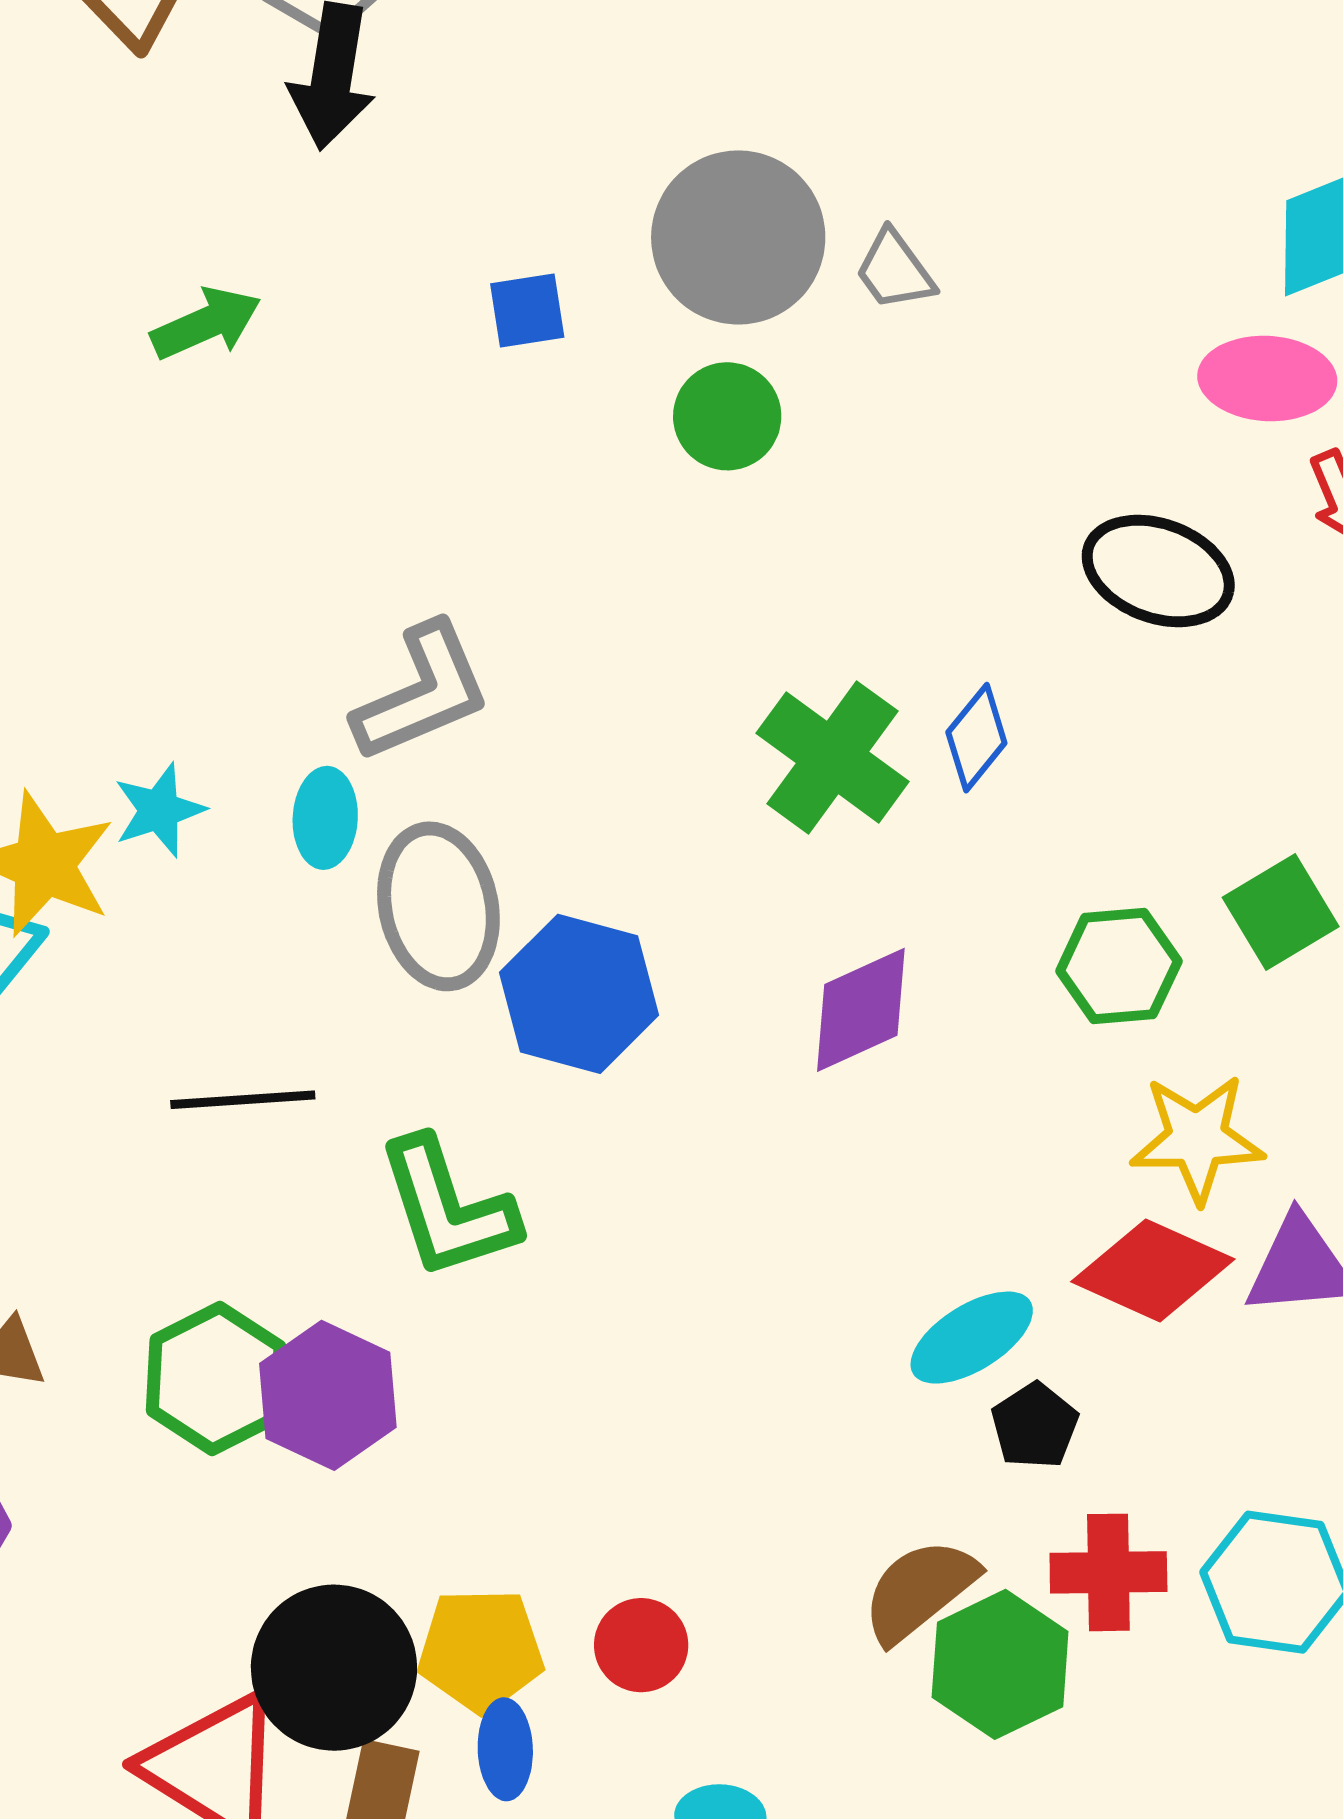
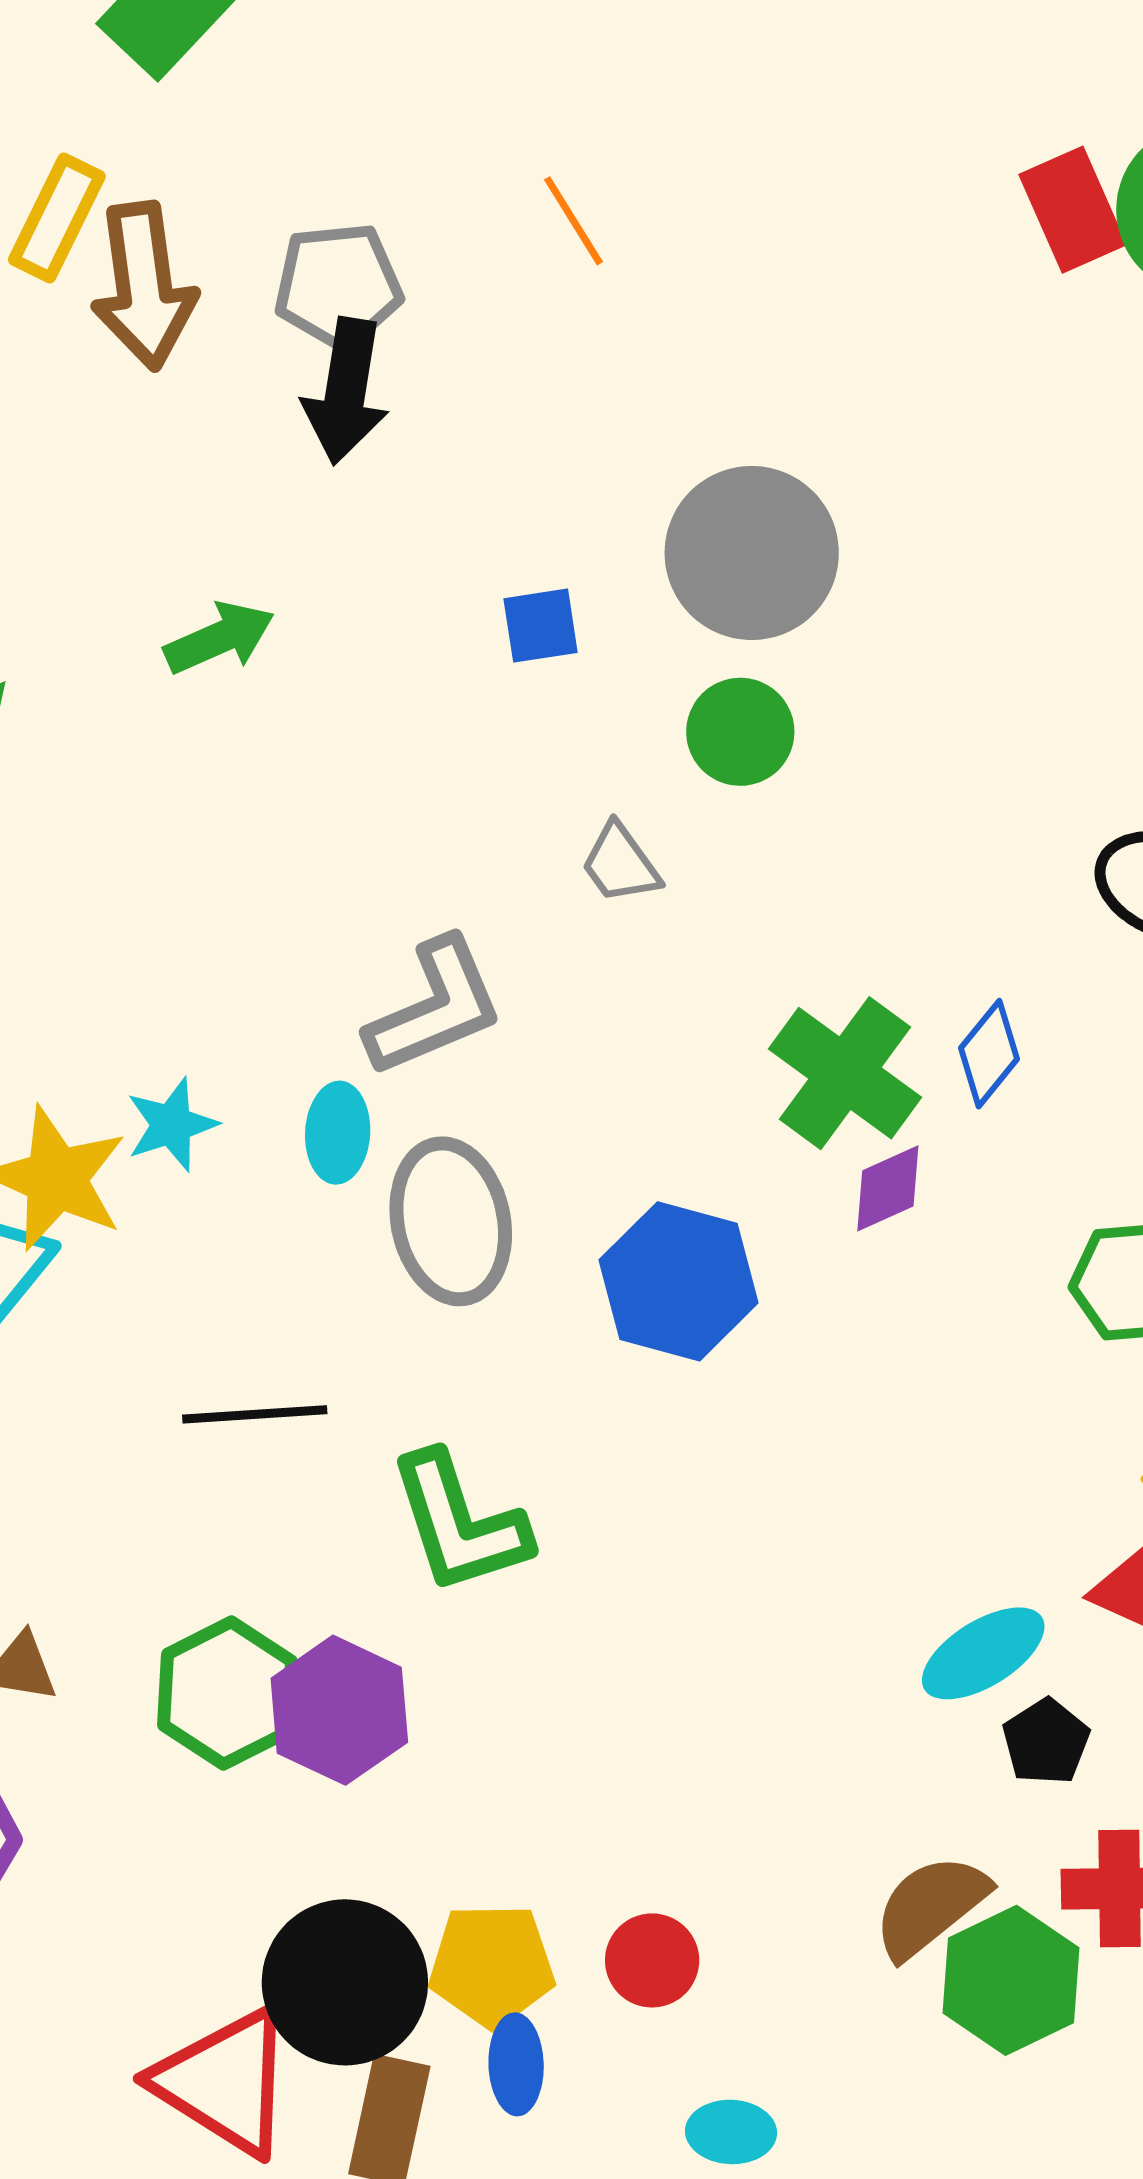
gray trapezoid: (895, 270) -> (620, 864), moved
blue hexagon: (579, 994) -> (679, 1281), moved
purple diamond: (861, 1010) -> (888, 1188), moved, size x0.7

